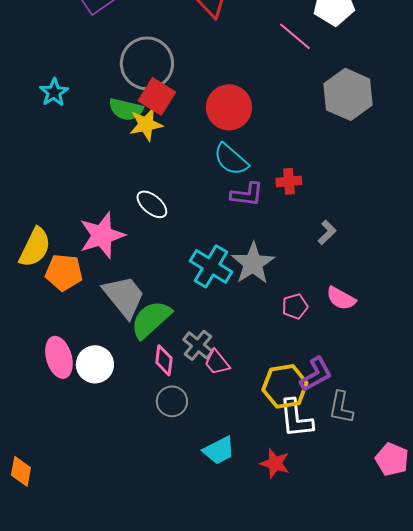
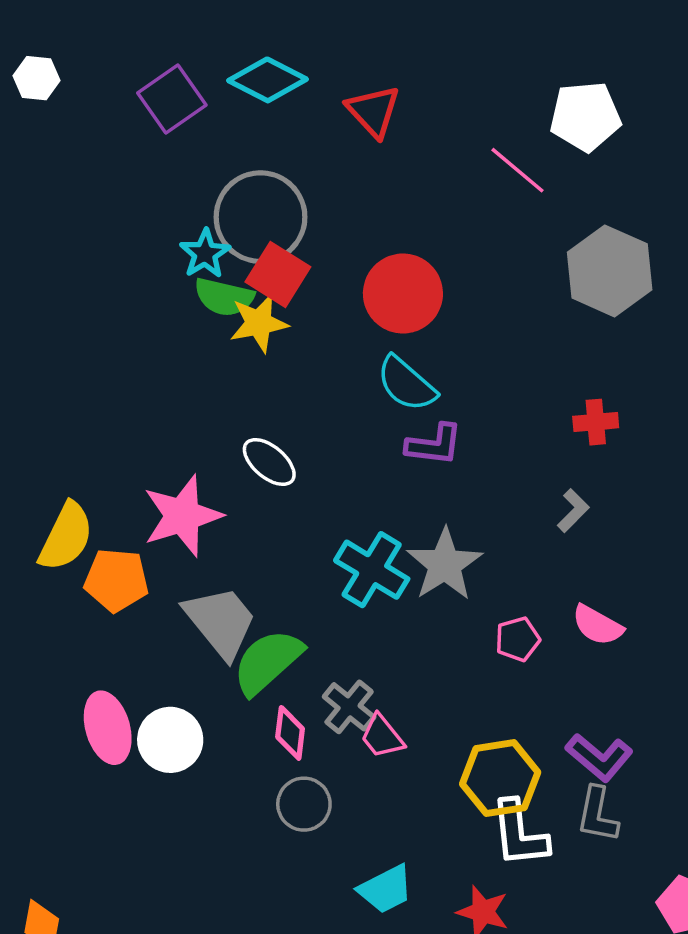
cyan star: (54, 92) -> (205, 254), moved
red cross: (289, 181) -> (596, 422), moved
purple L-shape: (316, 374) -> (599, 757), moved, turned 69

